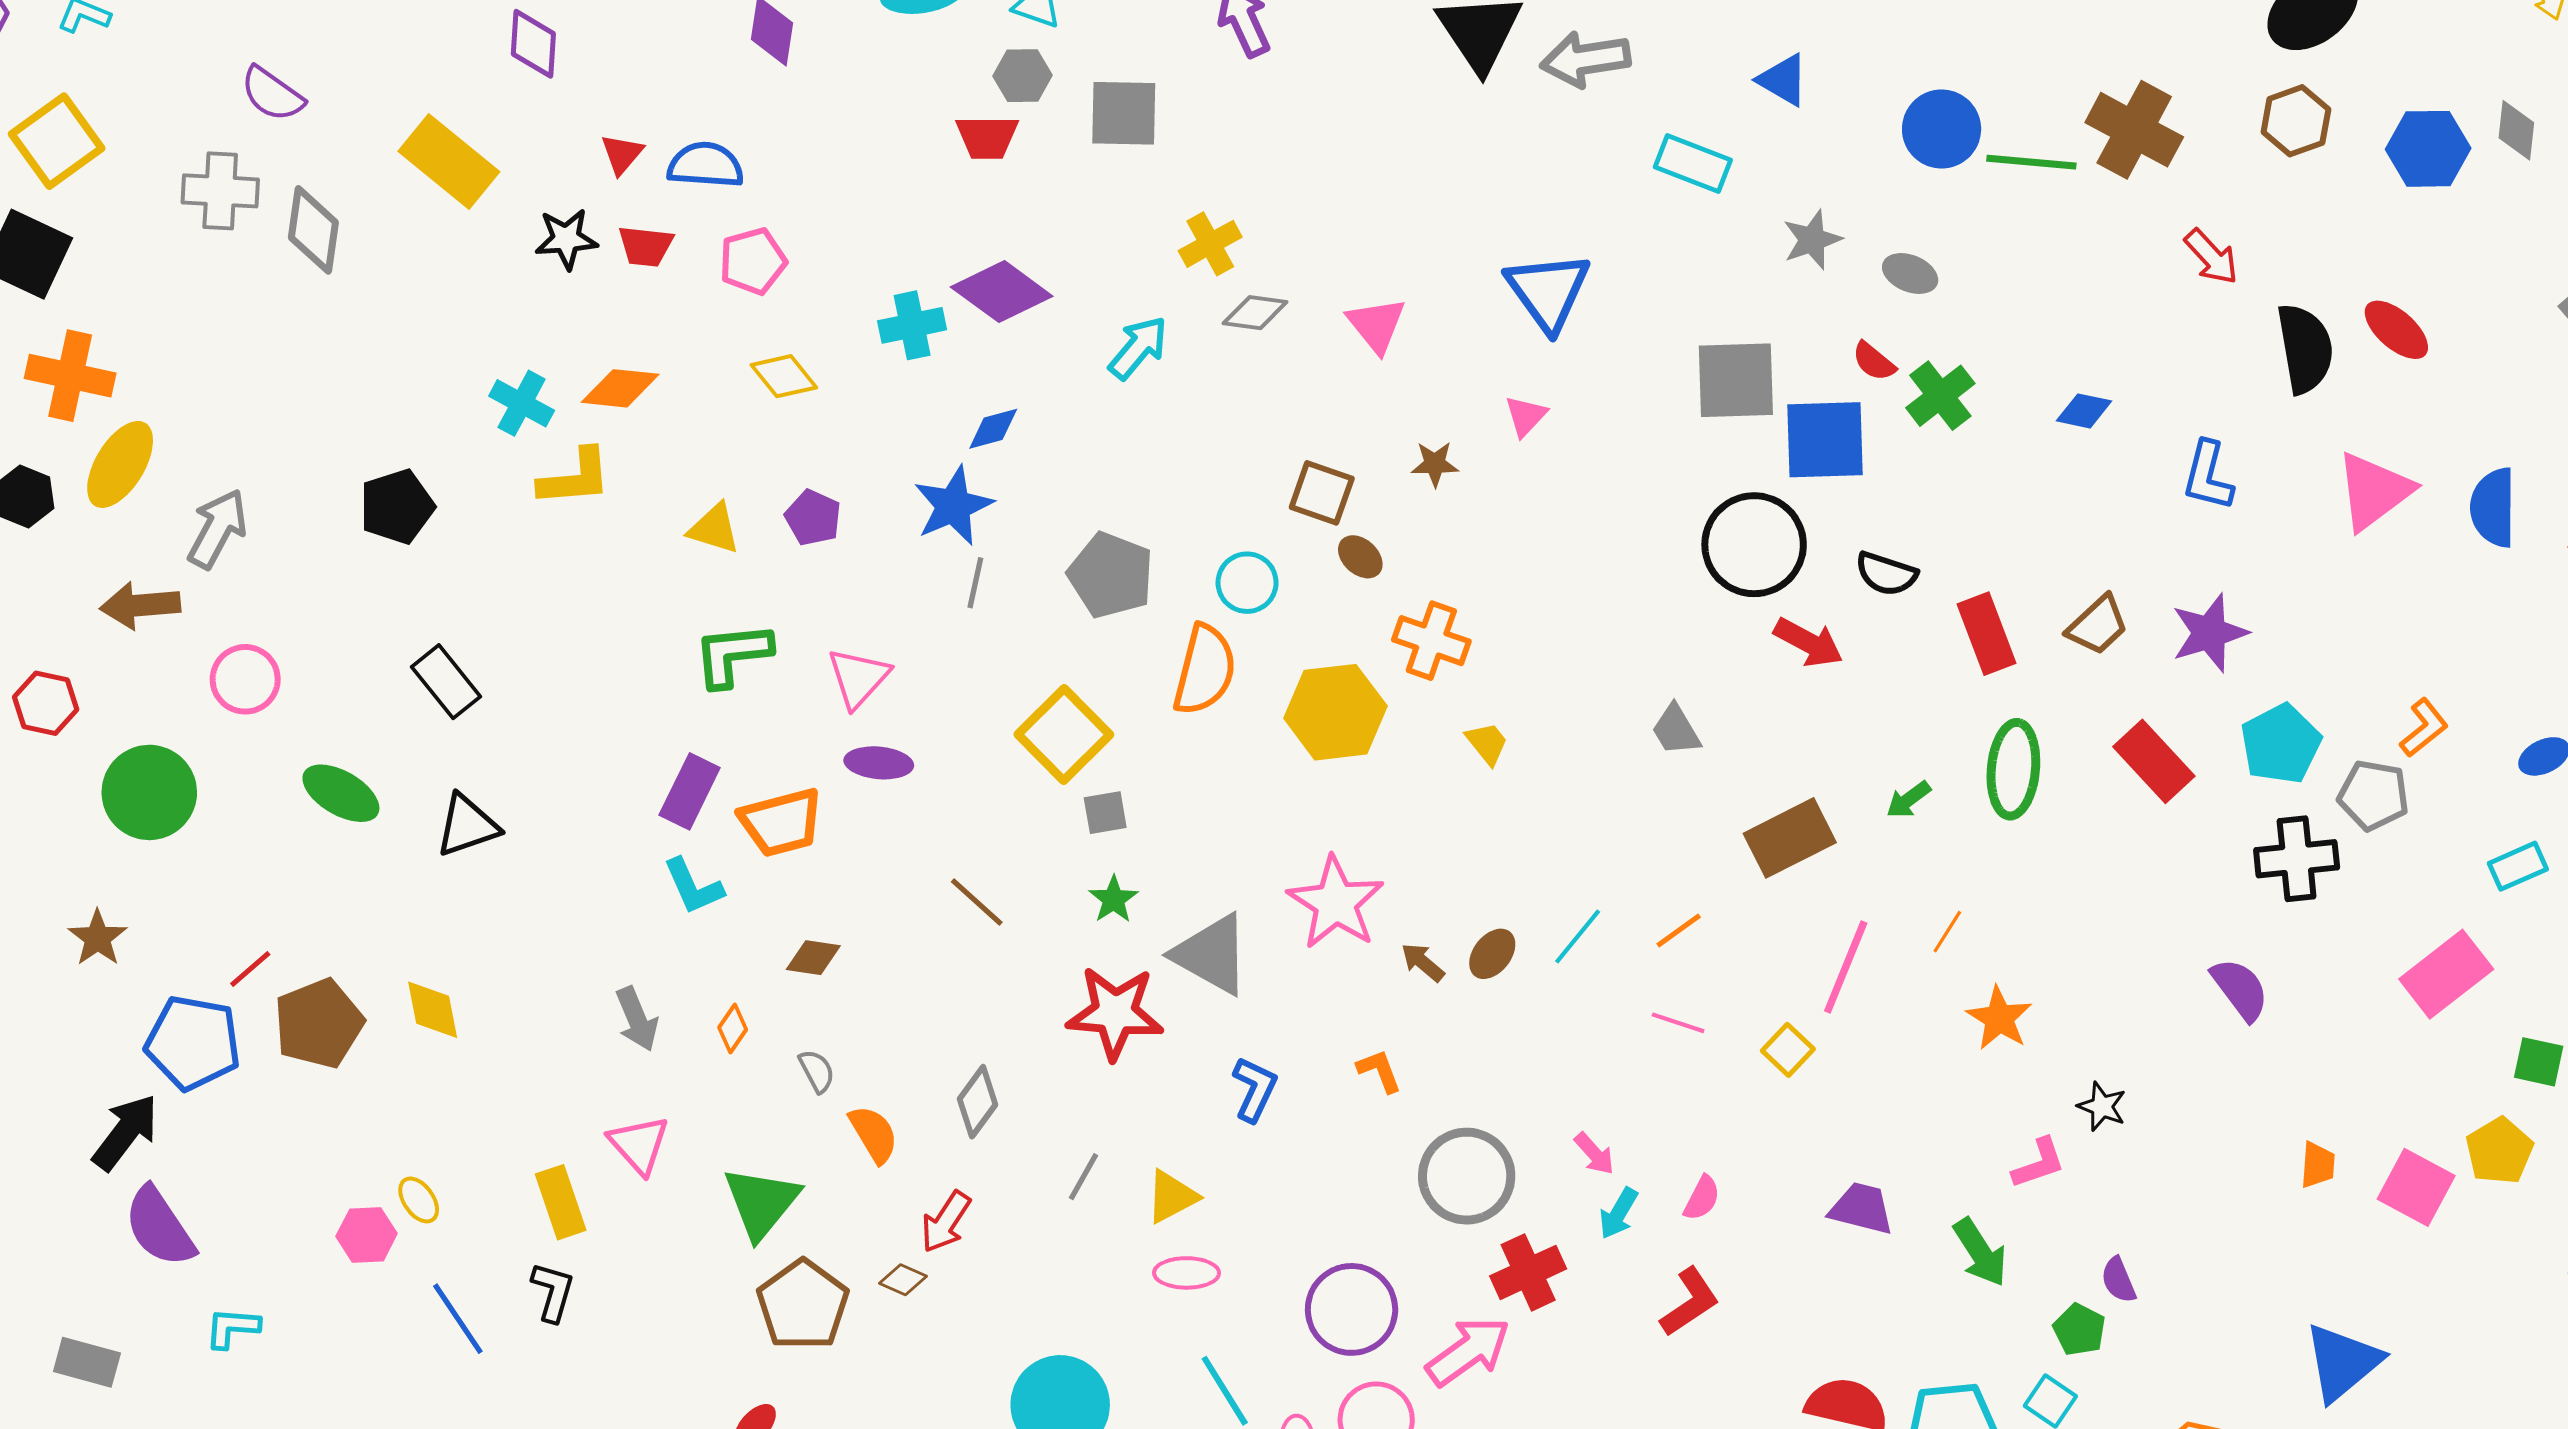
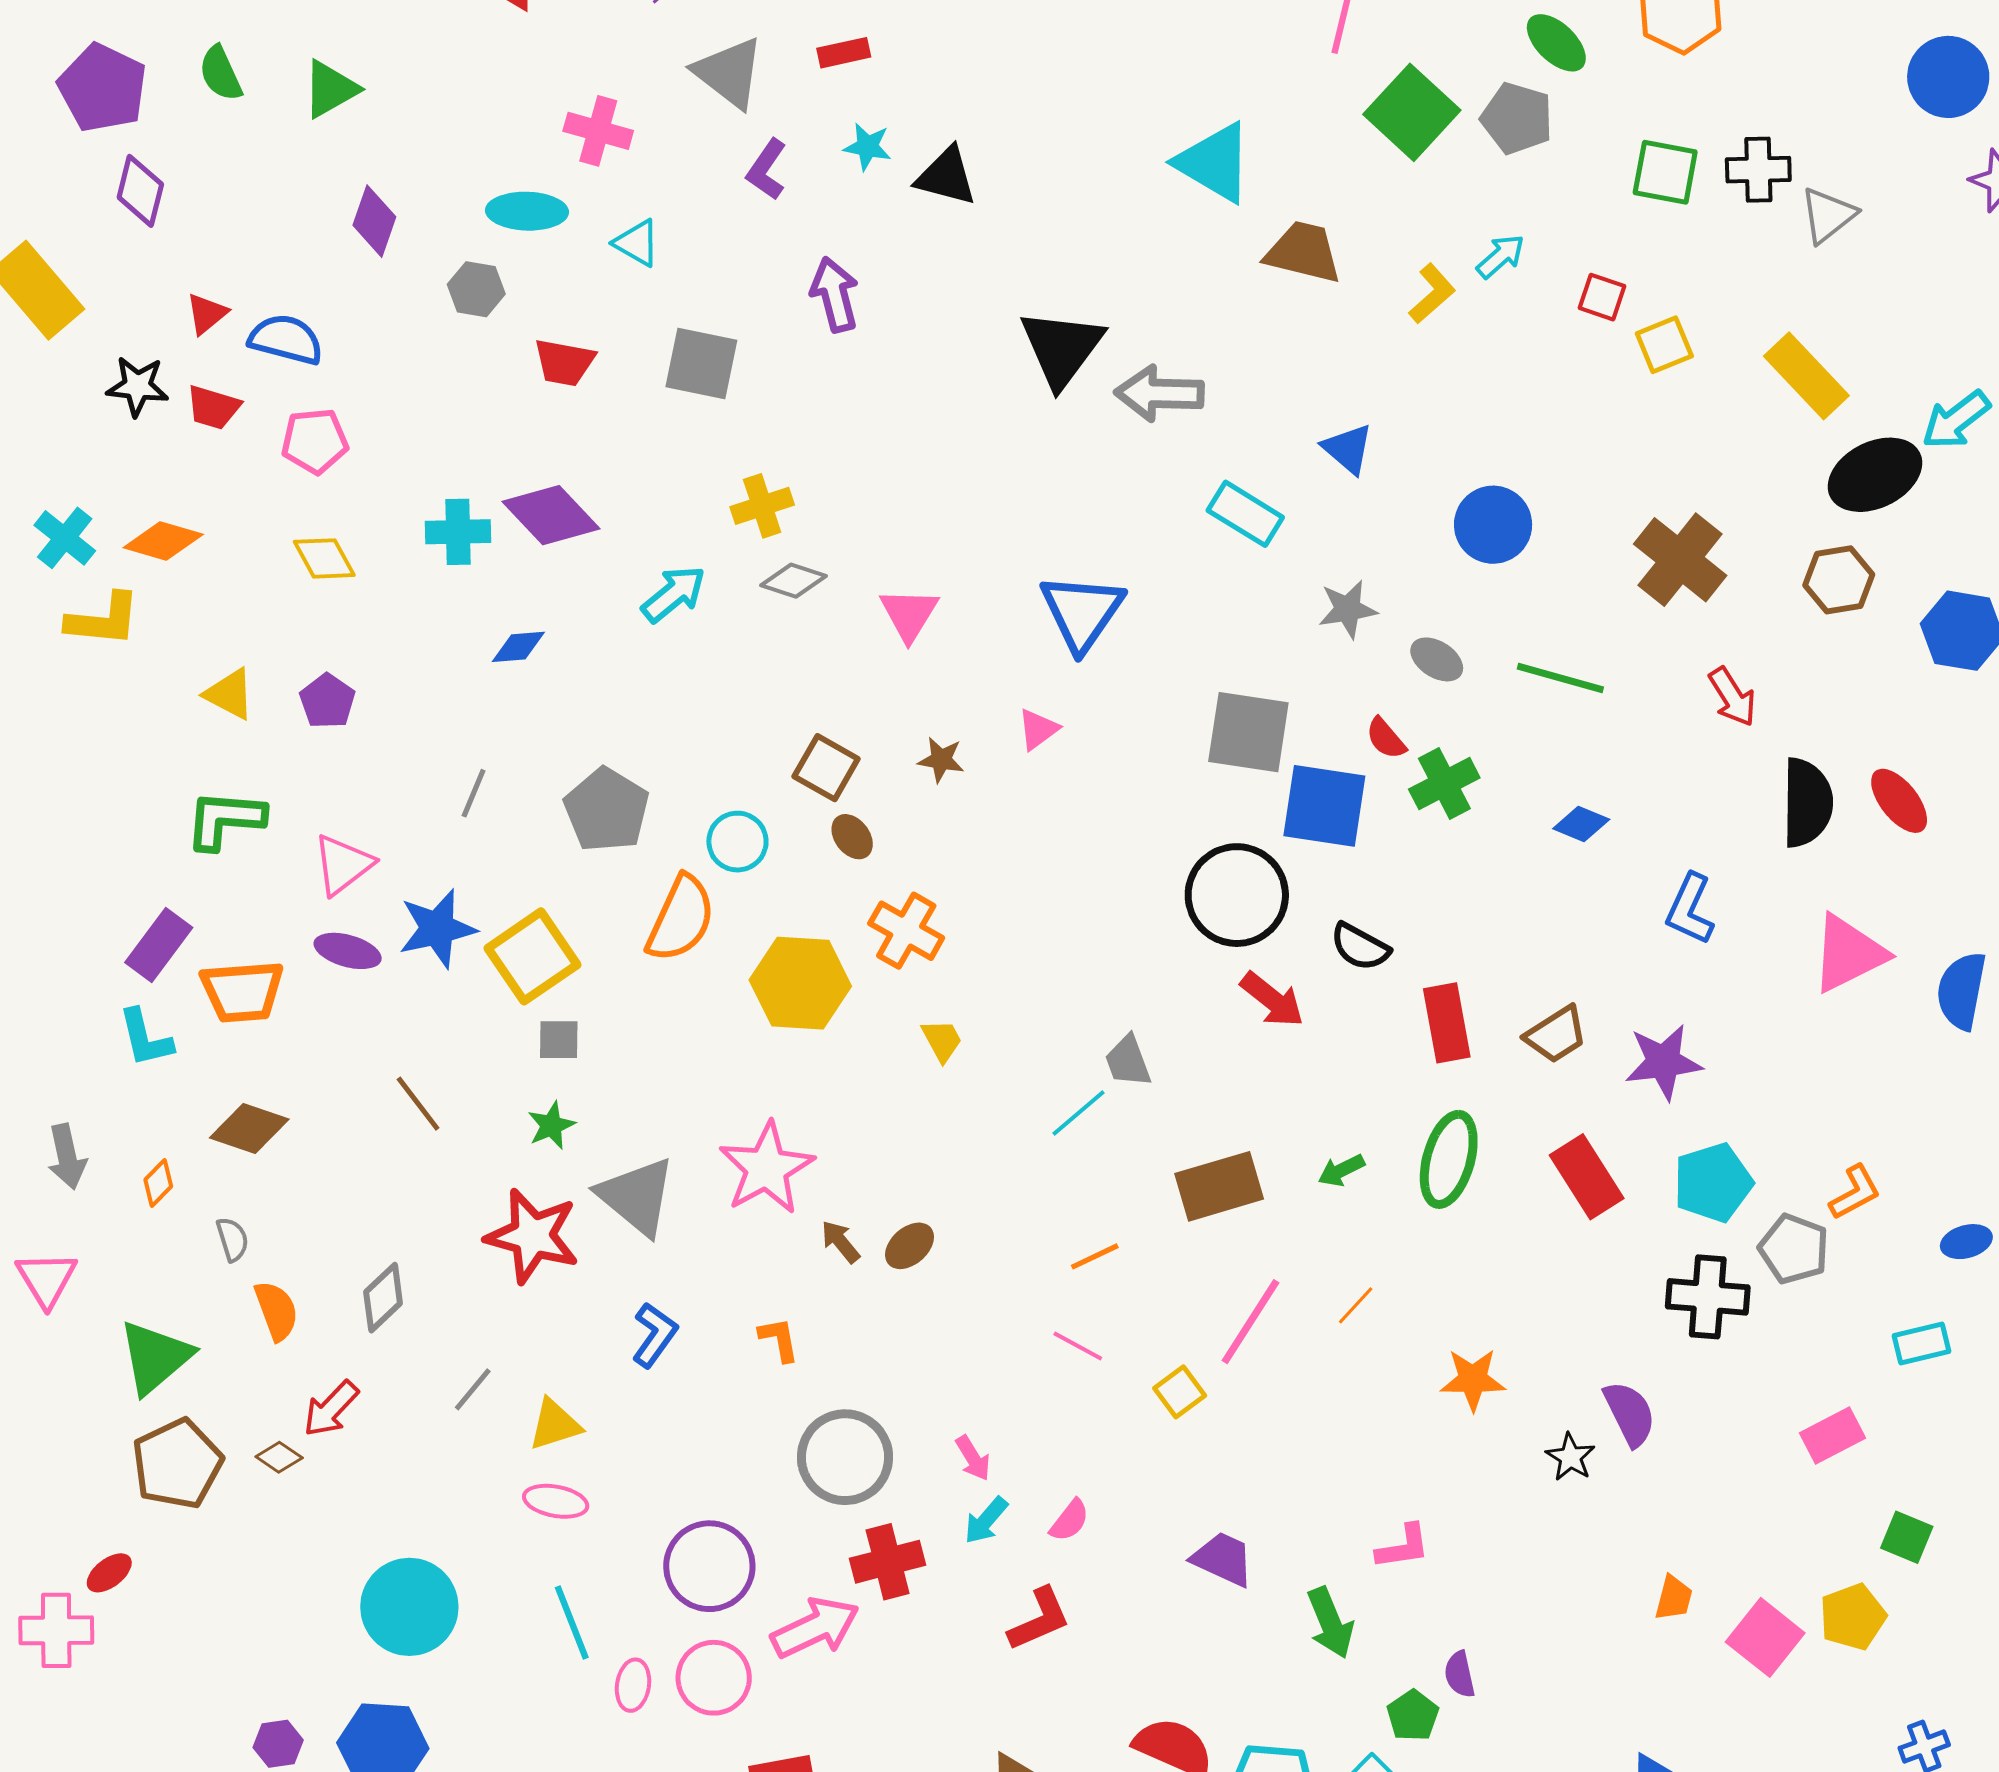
gray hexagon: (1023, 76) -> (476, 289), moved
green line: (2031, 162) -> (1560, 678), moved
blue star: (953, 506) -> (437, 929), moved
cyan line: (1578, 936) -> (1079, 1113), moved
brown diamond: (813, 958) -> (249, 1128), size x1.4
pink rectangle: (2446, 974) -> (1833, 1436), size x0.7
orange star: (1999, 1018) -> (1473, 1380), moved, turned 30
black star: (2102, 1107) -> (1570, 1457), moved

